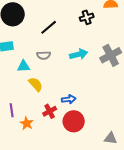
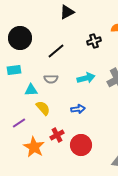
blue arrow: (69, 99) -> (78, 109), moved
purple line: (12, 110) -> (19, 123), moved, turned 64
orange star: (27, 123) -> (34, 147), size x1.5

